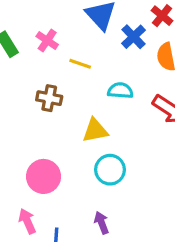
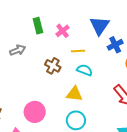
yellow line: (80, 64) -> (78, 51), turned -40
cyan semicircle: (120, 91) -> (85, 70), moved

